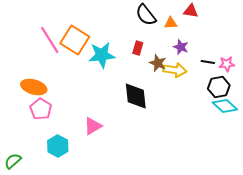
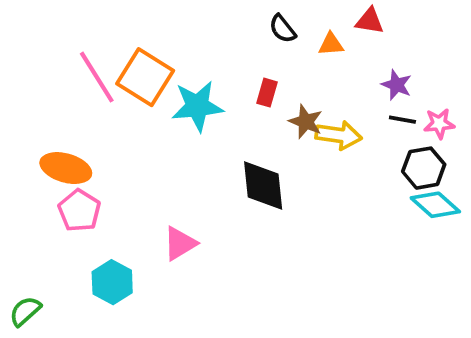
black semicircle: (146, 15) -> (282, 29), size x0.7
purple star: (181, 47) -> (397, 85), moved

